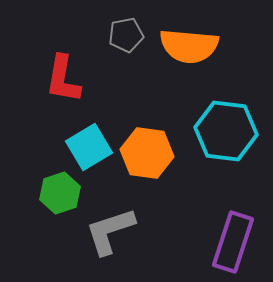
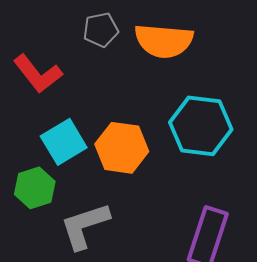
red L-shape: (63, 79) -> (38, 74), turned -48

